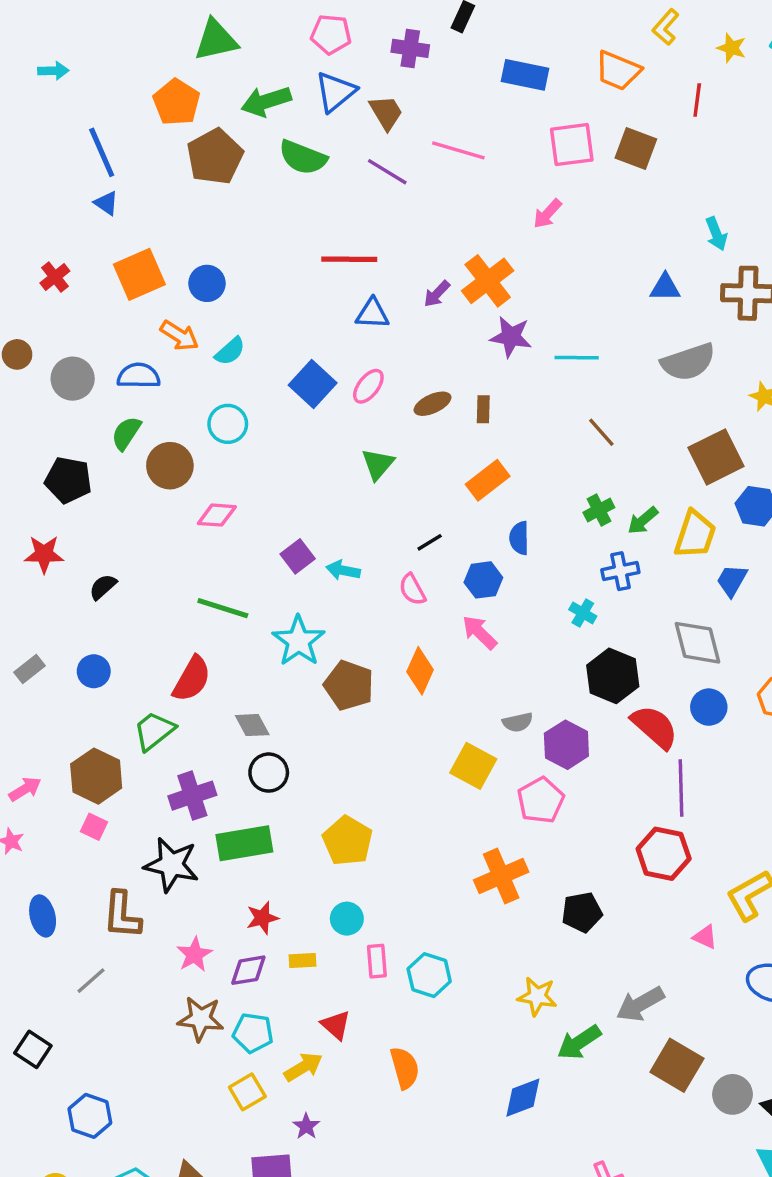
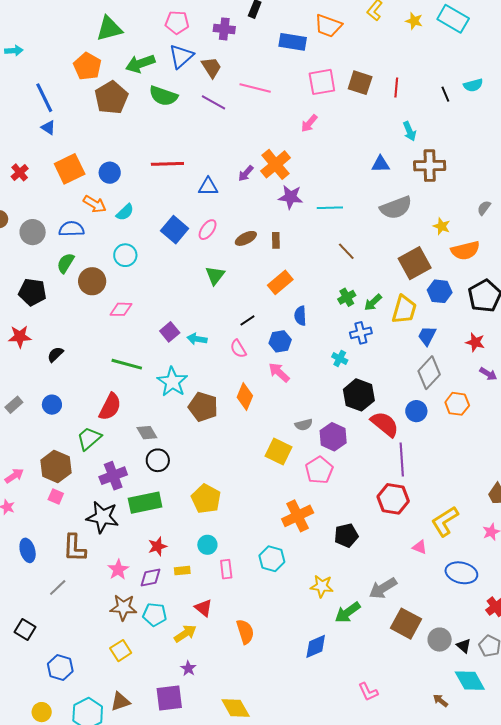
orange trapezoid: (618, 71) -> (328, 26), moved
red line: (697, 100) -> (396, 88), moved
red line: (349, 259) -> (167, 164), moved
gray diamond: (698, 643) -> (429, 373), moved, turned 60
cyan hexagon: (429, 975) -> (272, 559), moved
yellow square: (247, 1092) -> (121, 651), moved

